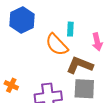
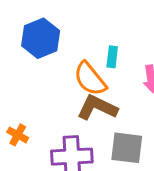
brown L-shape: (80, 65) -> (97, 108), moved

